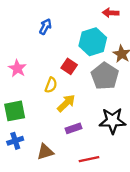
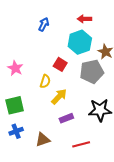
red arrow: (111, 13) -> (84, 19), moved
blue arrow: (45, 27) -> (44, 24), moved
gray pentagon: (105, 76) -> (92, 72), turned 30

